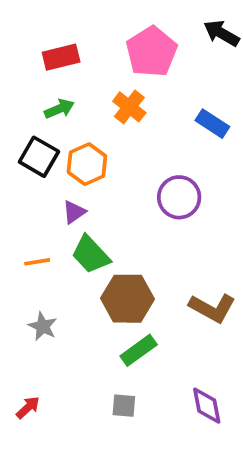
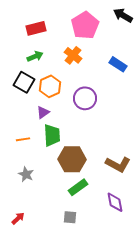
purple circle: (179, 197) -> (85, 98), moved
green trapezoid: (91, 254) -> (52, 135), turned -140
purple diamond: (207, 406) -> (115, 202), moved

